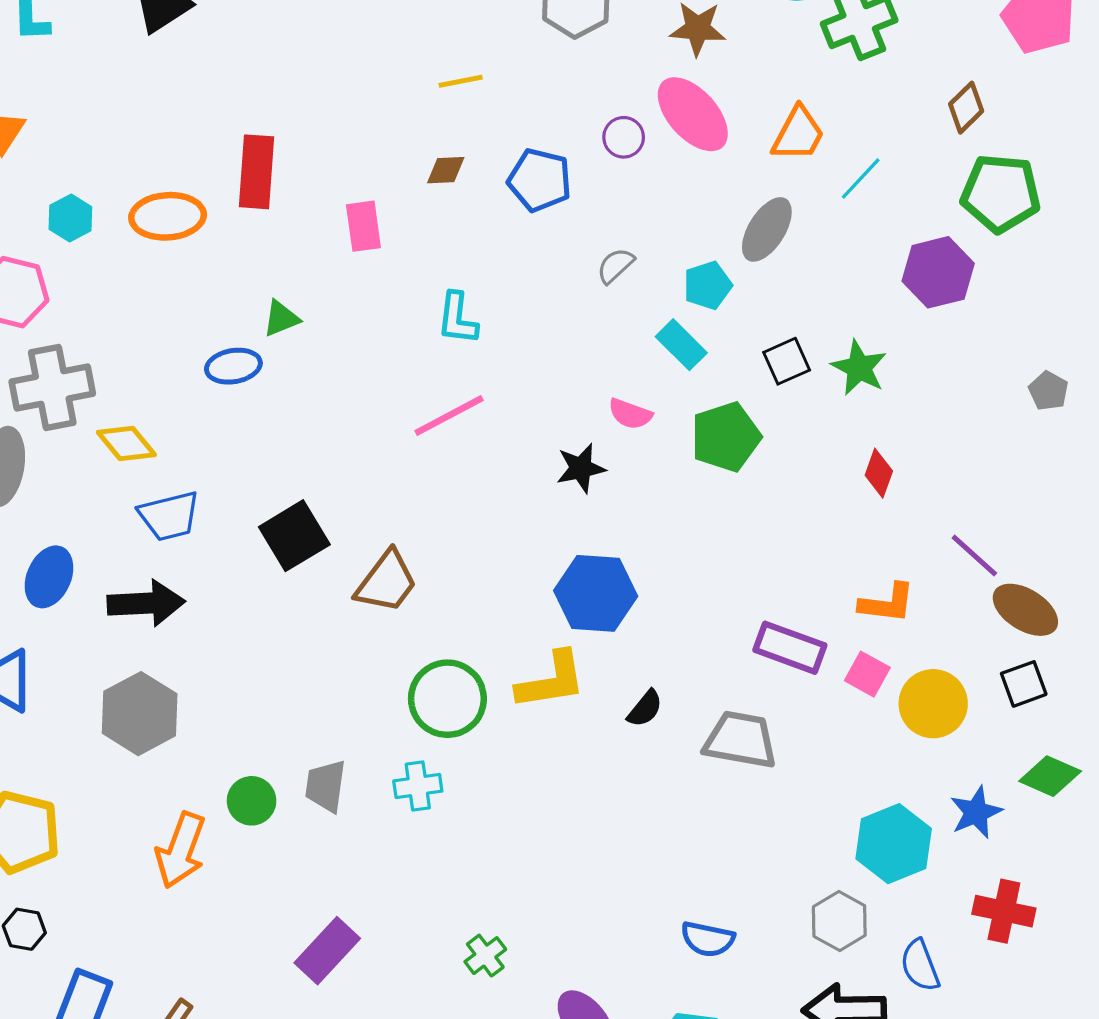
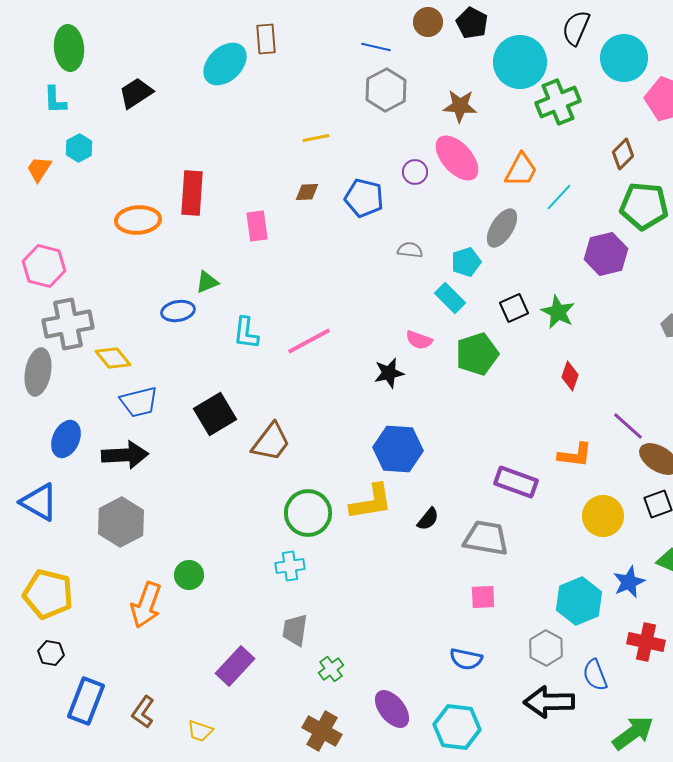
cyan hexagon: (70, 218) -> (79, 148), moved
gray semicircle: (615, 266) -> (410, 250), turned 50
cyan L-shape: (457, 318) -> (246, 333), moved
pink square: (867, 674) -> (483, 597), moved, turned -32
gray trapezoid: (326, 786) -> (295, 630), moved

